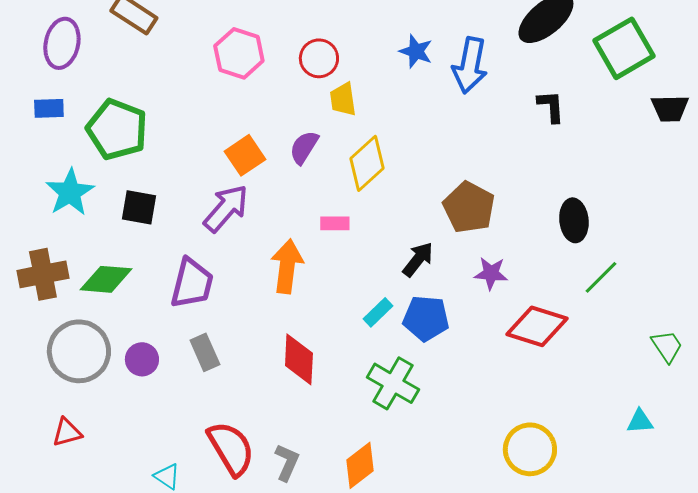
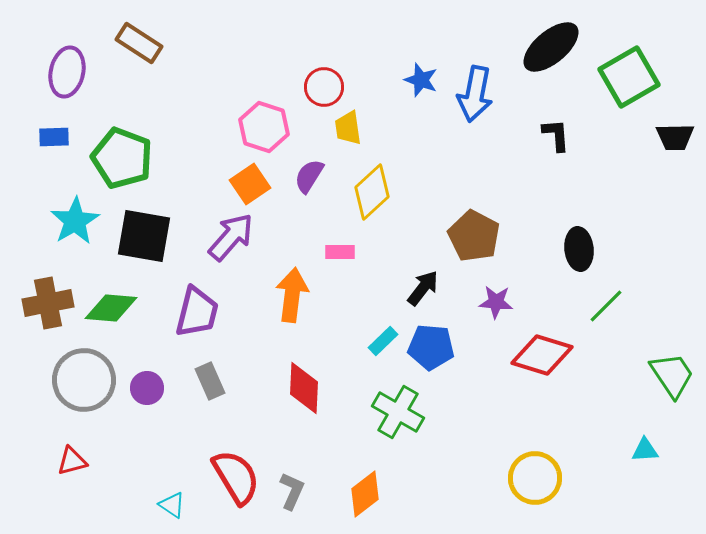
pink hexagon: (239, 53) -> (264, 127), moved
black square: (139, 207) -> (144, 236), size x1.5
green trapezoid: (667, 346) -> (672, 375), size x1.4

